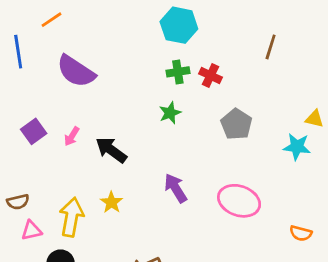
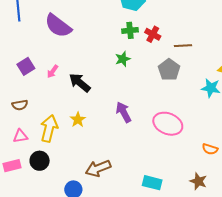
brown line: (271, 47) -> (183, 46), moved, turned 66
brown semicircle: (18, 202) -> (20, 105), moved

